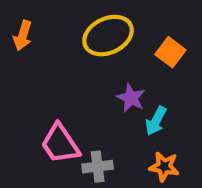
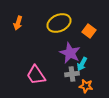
purple star: (131, 98) -> (70, 53), size x1.5
gray cross: (98, 167) -> (72, 74), moved

